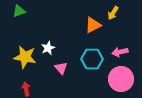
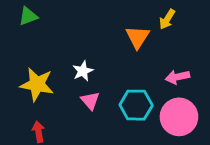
orange triangle: (93, 25) -> (138, 37), turned -30
white star: (48, 48) -> (83, 71), moved
cyan hexagon: (92, 59) -> (136, 105), moved

